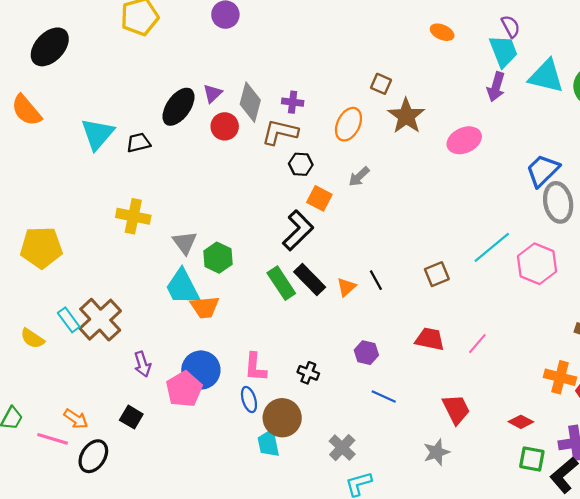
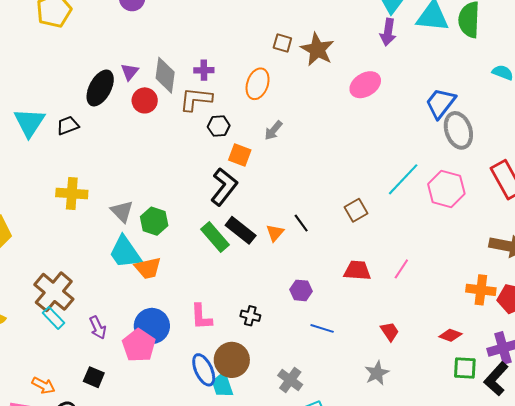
brown star: (406, 116) -> (317, 49), moved
cyan rectangle: (69, 320) -> (54, 318), moved
blue ellipse: (249, 400) -> (204, 370), moved, size x1.4
red trapezoid: (456, 409) -> (390, 332), size x0.7

